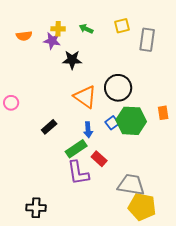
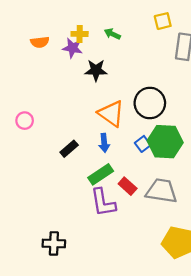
yellow square: (122, 26) -> (163, 21), moved
blue arrow: (88, 130) -> (104, 143), moved
gray trapezoid: (131, 185) -> (162, 191), moved

